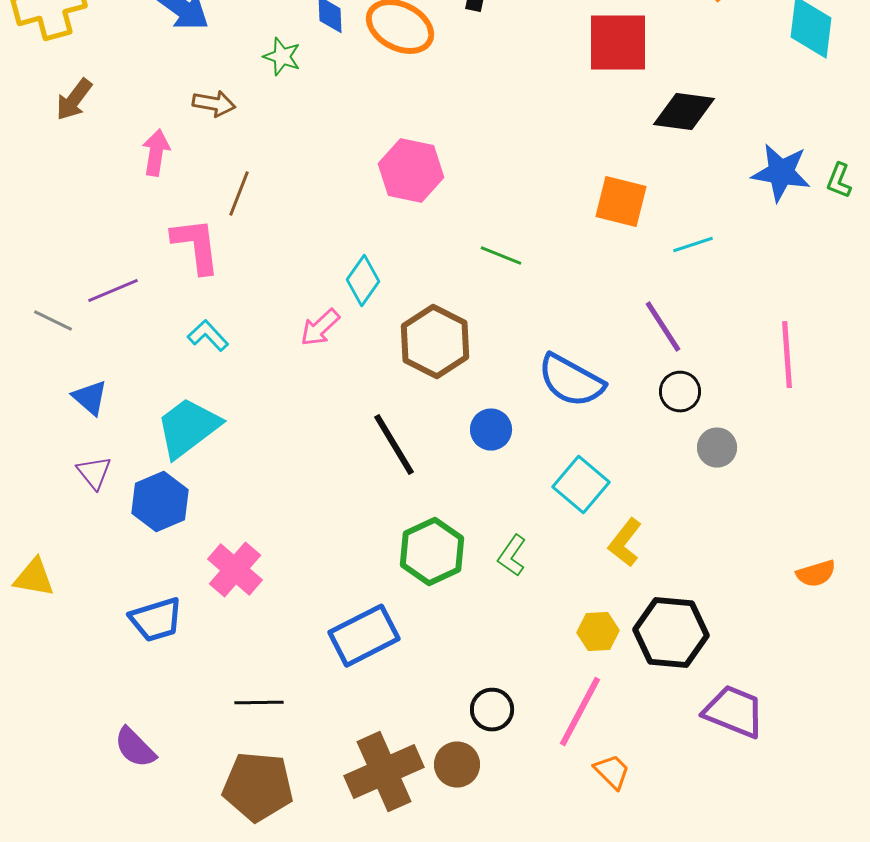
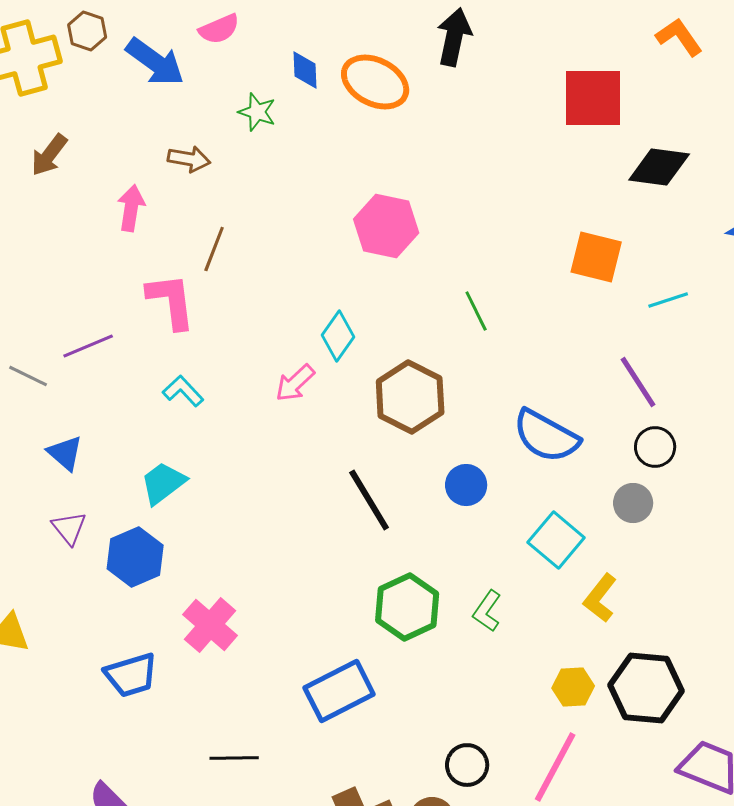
green line: (501, 256) -> (476, 311), turned 42
cyan trapezoid: (188, 428) -> (163, 483), size x0.7
gray circle: (717, 448) -> (633, 503), moved

